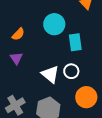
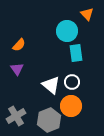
cyan circle: (54, 24) -> (67, 31), moved
orange circle: (86, 97) -> (71, 106), moved

